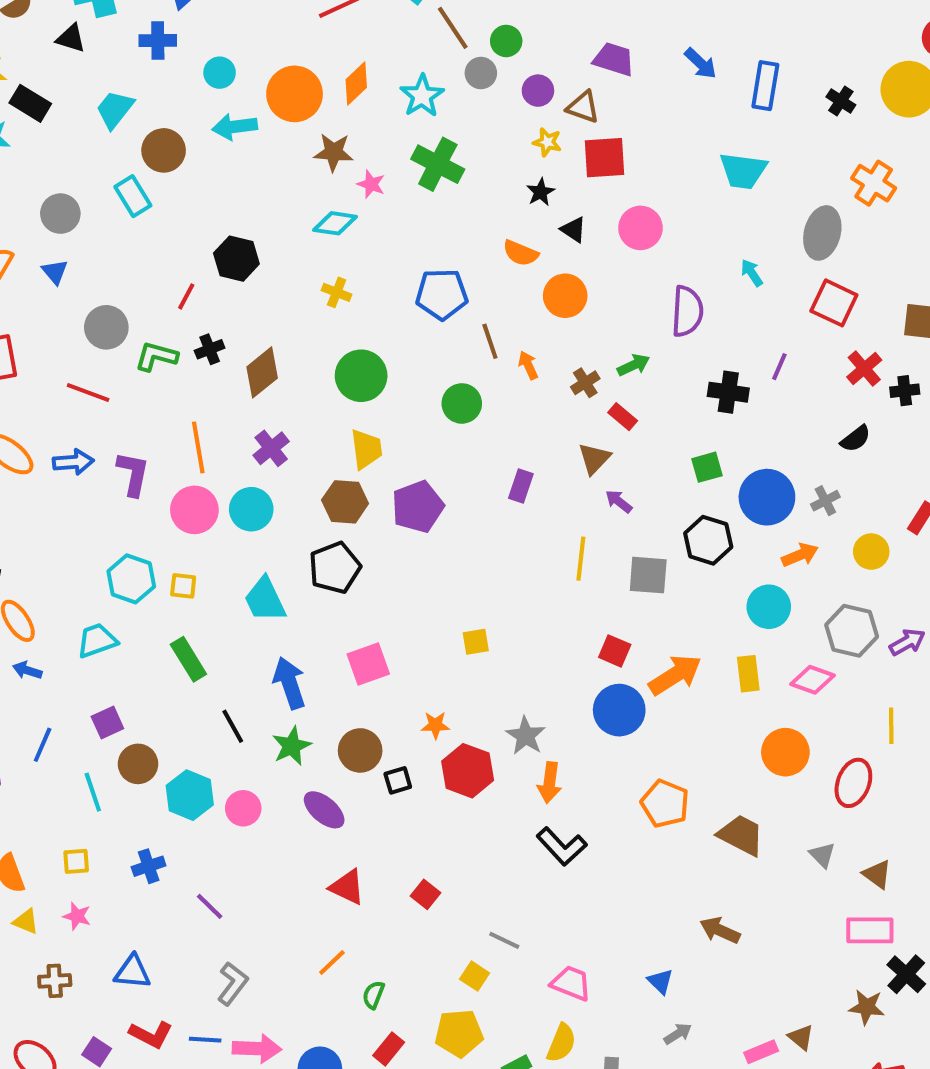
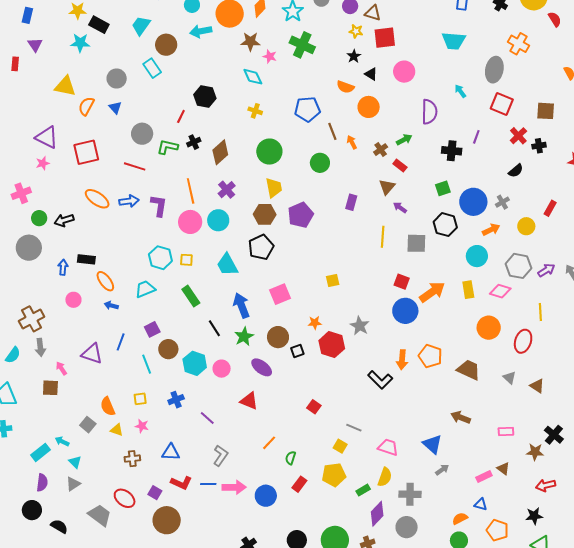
cyan diamond: (335, 223) -> (253, 77), turned 60
orange arrow: (550, 783) -> (402, 360), moved
red triangle: (347, 887) -> (249, 401), moved
pink rectangle: (870, 930) -> (506, 432), moved, size x0.7
blue triangle: (660, 981) -> (432, 444), size x1.5

